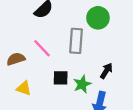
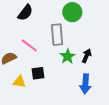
black square: (61, 78) -> (38, 73), moved
green star: (82, 84) -> (68, 56), moved

